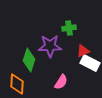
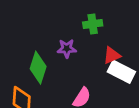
purple star: (50, 46) -> (67, 49), size x0.6

